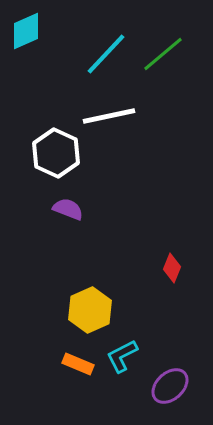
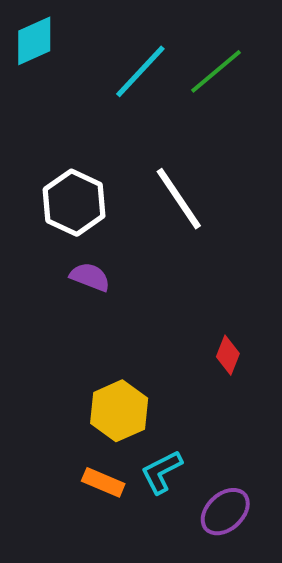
white line: (109, 116) -> (179, 199), moved, turned 68

